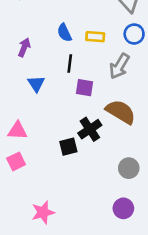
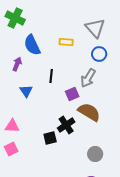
blue semicircle: (64, 33) -> (32, 45), moved, size x1.5
yellow rectangle: (95, 37) -> (66, 42), moved
purple square: (84, 88) -> (72, 94), moved, turned -32

